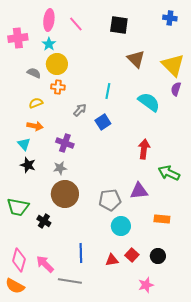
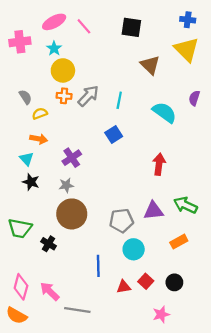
pink ellipse: (49, 20) -> (54, 22), turned 55
yellow triangle: (173, 65) -> (187, 49), moved
gray semicircle: (34, 73) -> (25, 97), moved, turned 32
gray arrow: (80, 110) -> (88, 96), moved, size x1.5
purple cross: (65, 143) -> (72, 158), turned 36
green arrow: (169, 173) -> (185, 205), moved
orange rectangle: (162, 219) -> (179, 242), turned -35
blue line: (81, 253) -> (98, 266), moved

